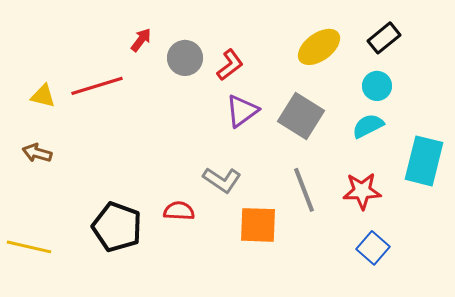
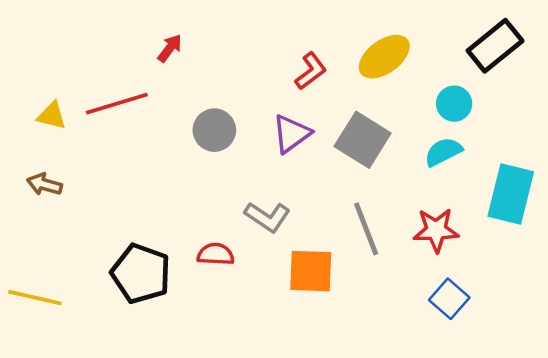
black rectangle: (384, 38) -> (495, 46), moved, size x1.4
gray circle: (185, 58) -> (214, 130), moved
red L-shape: (230, 65) -> (311, 71), moved

